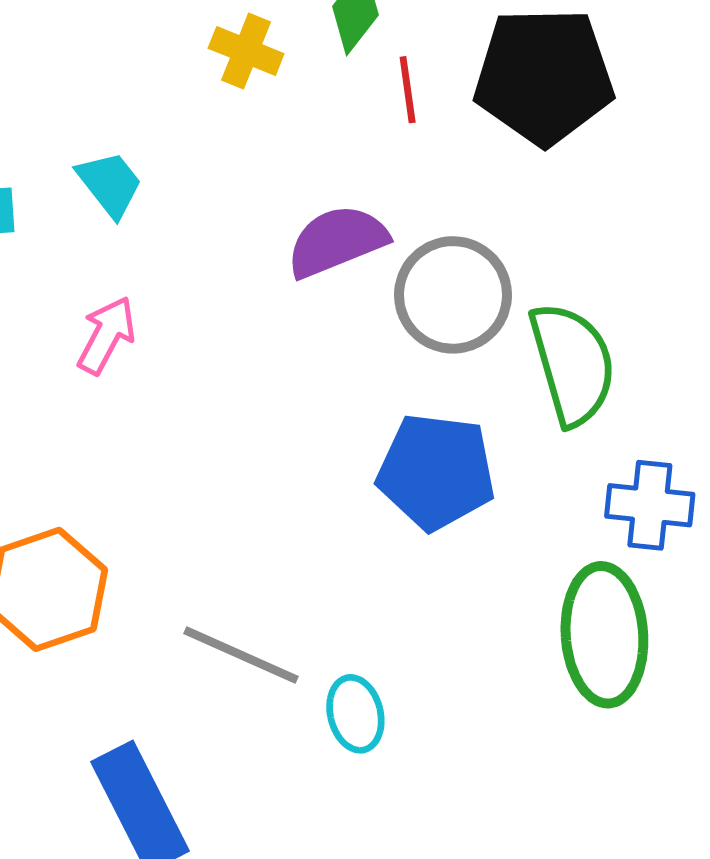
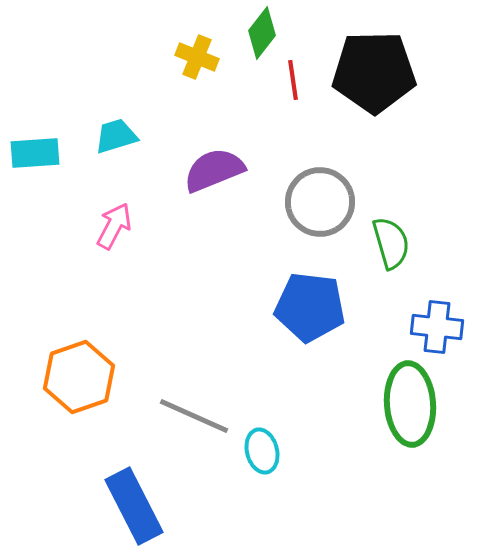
cyan trapezoid: (110, 184) -> (116, 136), turned -69
purple semicircle: (337, 241) -> (214, 170), moved
green semicircle: (572, 364) -> (391, 243), size x0.7

